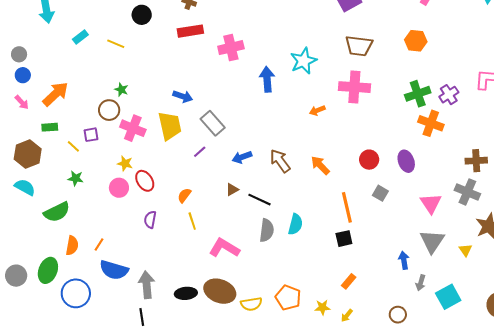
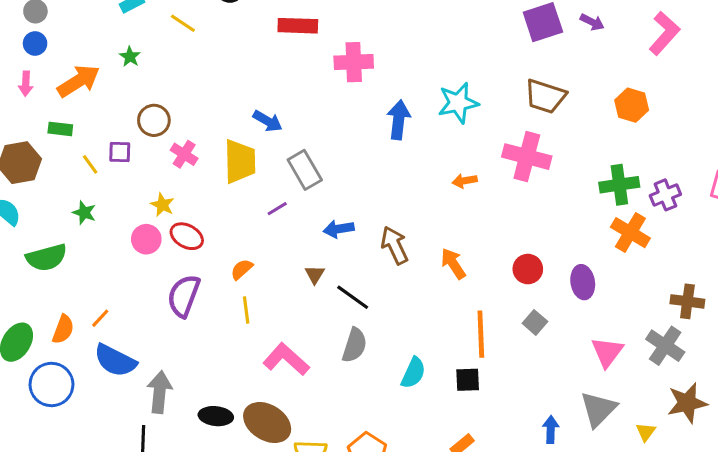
green star: (121, 90) -> (130, 57), moved
pink arrow: (22, 102) -> (26, 84), turned 35
pink cross: (133, 128) -> (184, 154), size x0.7
red ellipse: (145, 181) -> (187, 236), turned -40
brown triangle: (232, 190) -> (315, 274), turned -40
purple semicircle: (150, 220) -> (184, 296), size x1.6
cyan semicircle: (295, 224) -> (413, 373), moved
orange semicircle: (72, 245) -> (63, 329), moved

